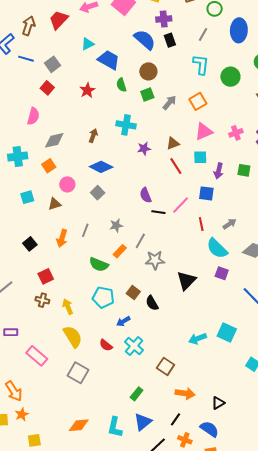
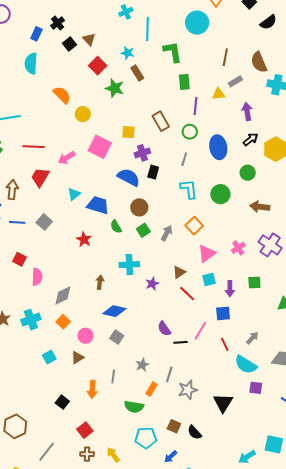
black rectangle: (170, 40) -> (153, 172), turned 48
red square: (47, 88) -> (19, 259), moved

